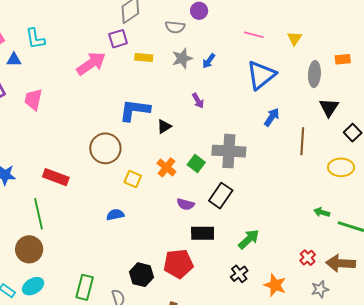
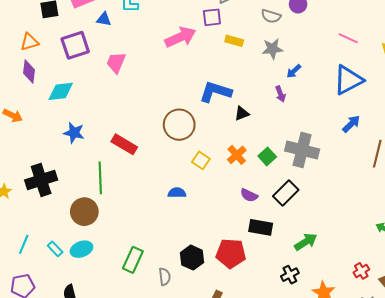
blue arrow: (209, 61) -> (294, 71), moved

